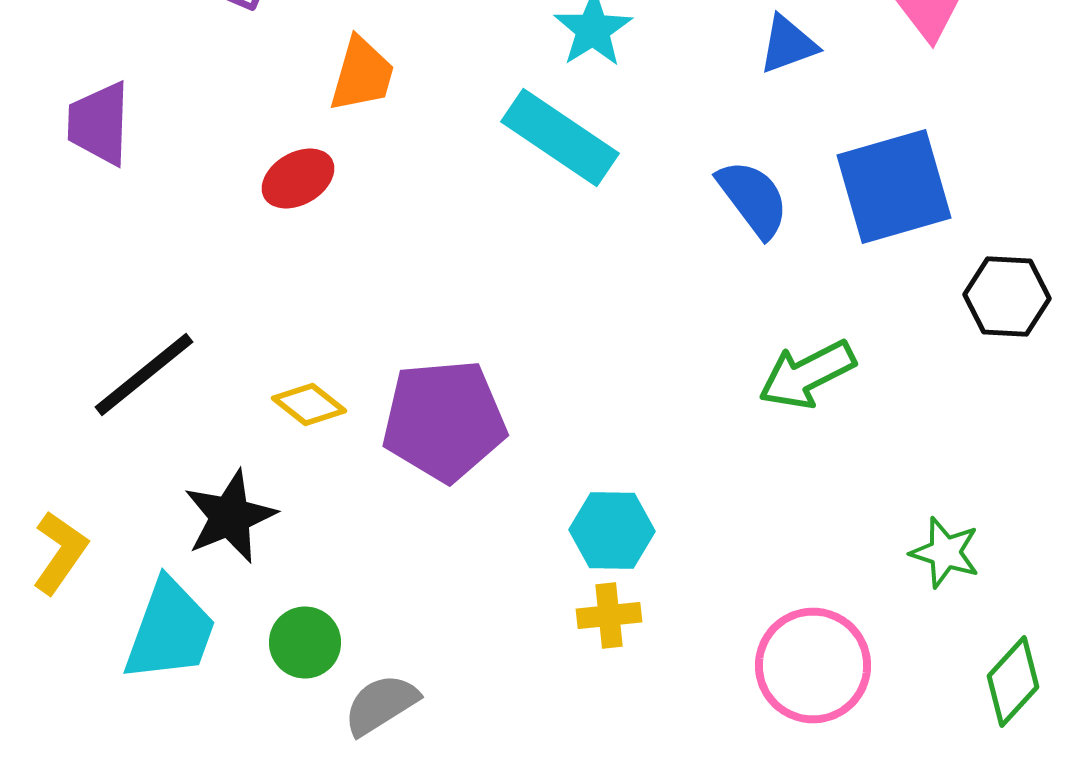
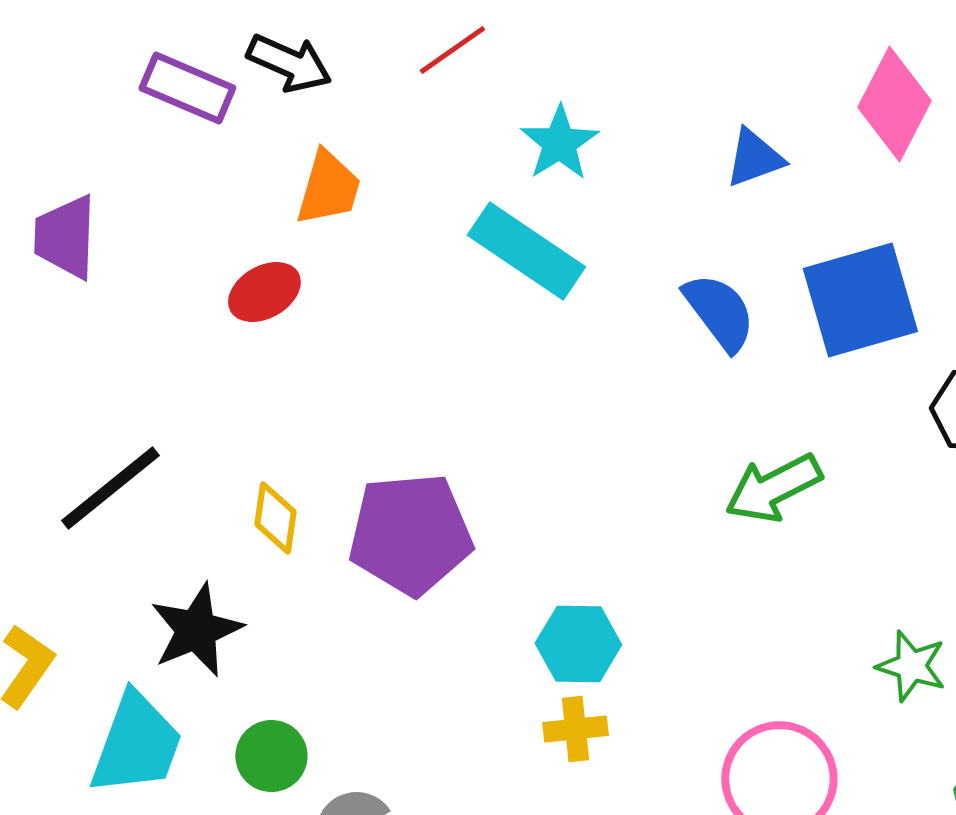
yellow diamond: (309, 404) -> (275, 518), turned 60

